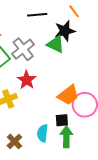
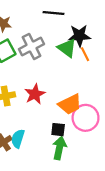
orange line: (74, 11) -> (85, 54), moved
red star: (27, 80) -> (35, 94), moved
cyan semicircle: (43, 133) -> (18, 139), moved

